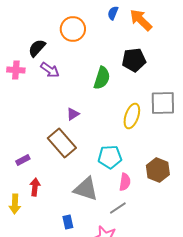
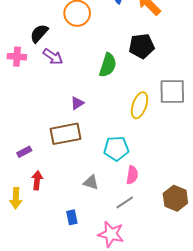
brown rectangle: (62, 143) -> (66, 134), turned -60
brown hexagon: (158, 170) -> (175, 198), moved
gray triangle: (86, 189) -> (91, 182), size x0.6

